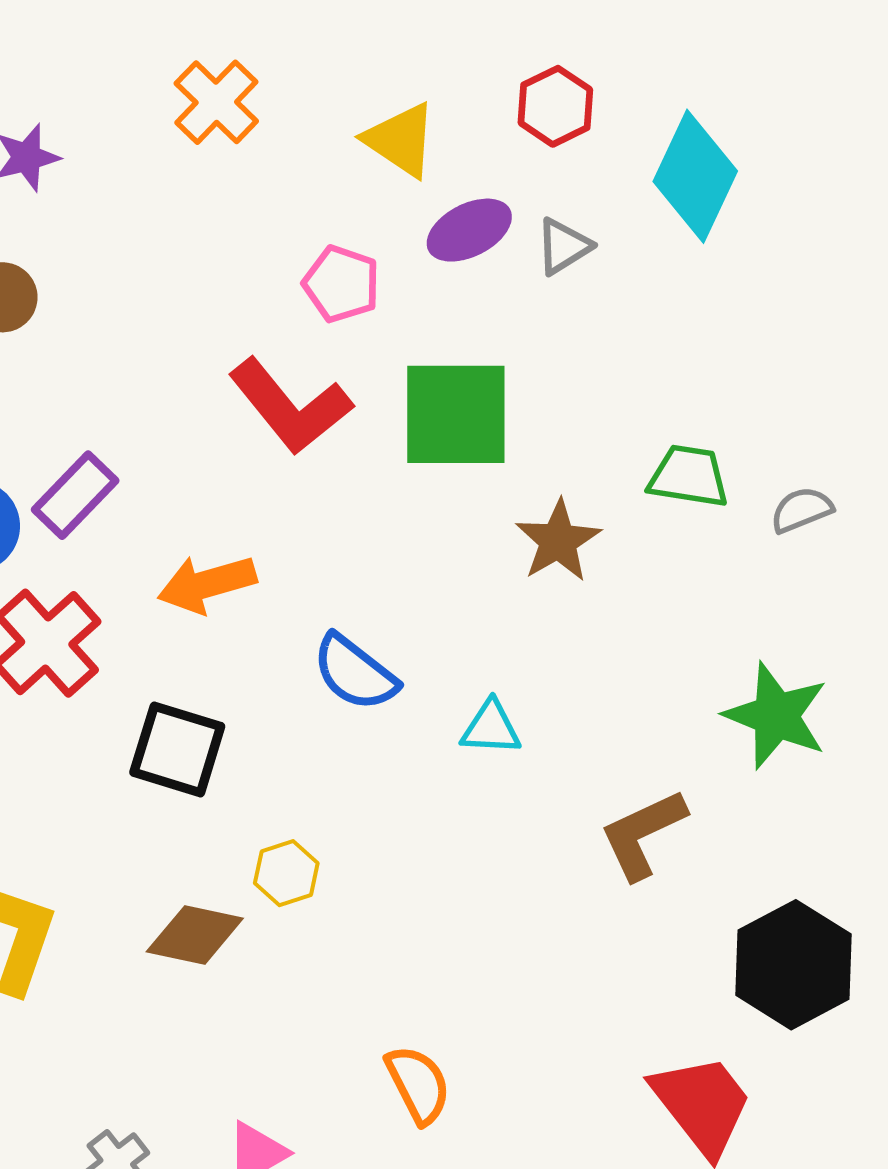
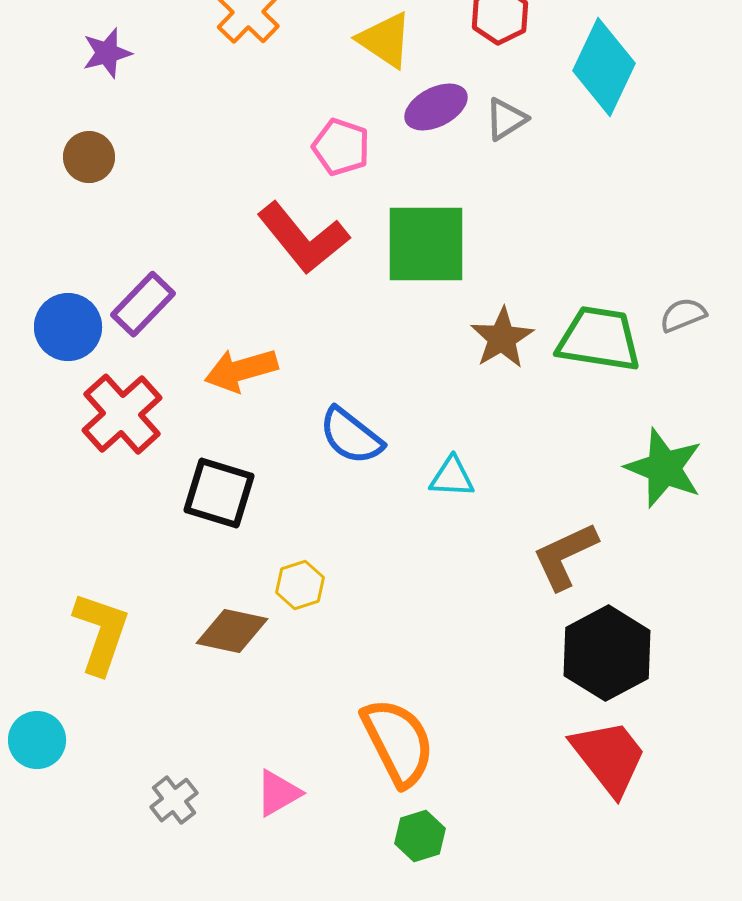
green trapezoid: (689, 476) -> (599, 339), moved, size x1.4
black hexagon: (794, 965) -> (607, 653), moved
orange semicircle: (418, 1084) -> (398, 742), size x1.5

